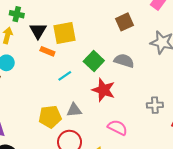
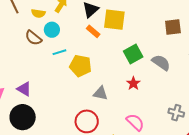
cyan line: (65, 76) -> (59, 52), moved
red star: (103, 90) -> (133, 83), size x0.6
yellow pentagon: (50, 117) -> (81, 66), moved

